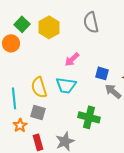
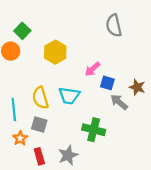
gray semicircle: (91, 22) -> (114, 26), moved
yellow hexagon: (49, 27) -> (55, 52), moved
pink arrow: (72, 59) -> (92, 69), moved

